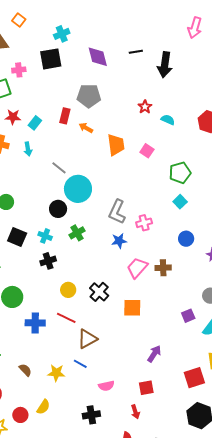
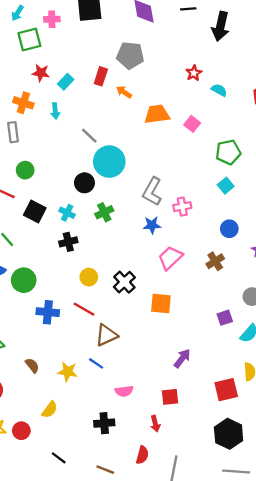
orange trapezoid: (116, 145) -> (157, 114), turned -95
brown cross: (163, 268) -> (215, 261), moved, turned -35
red circle: (20, 415) -> (21, 431), moved

